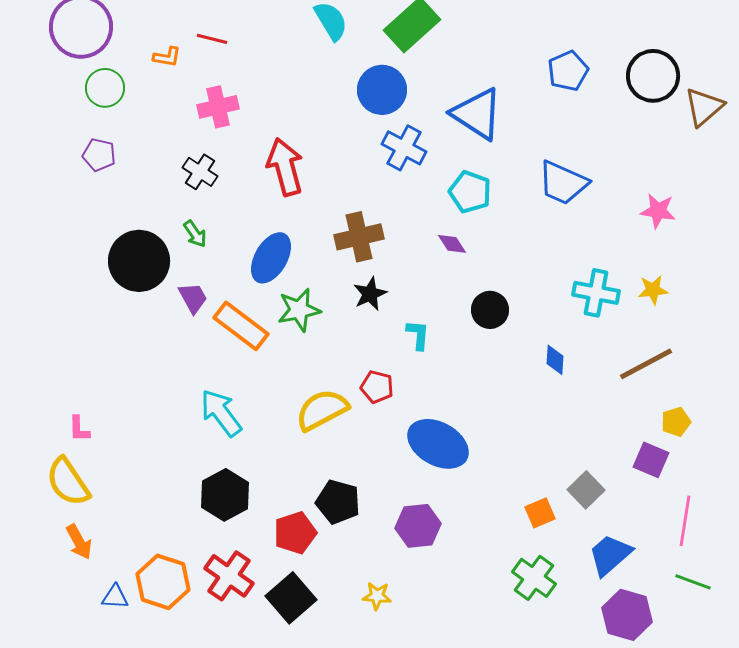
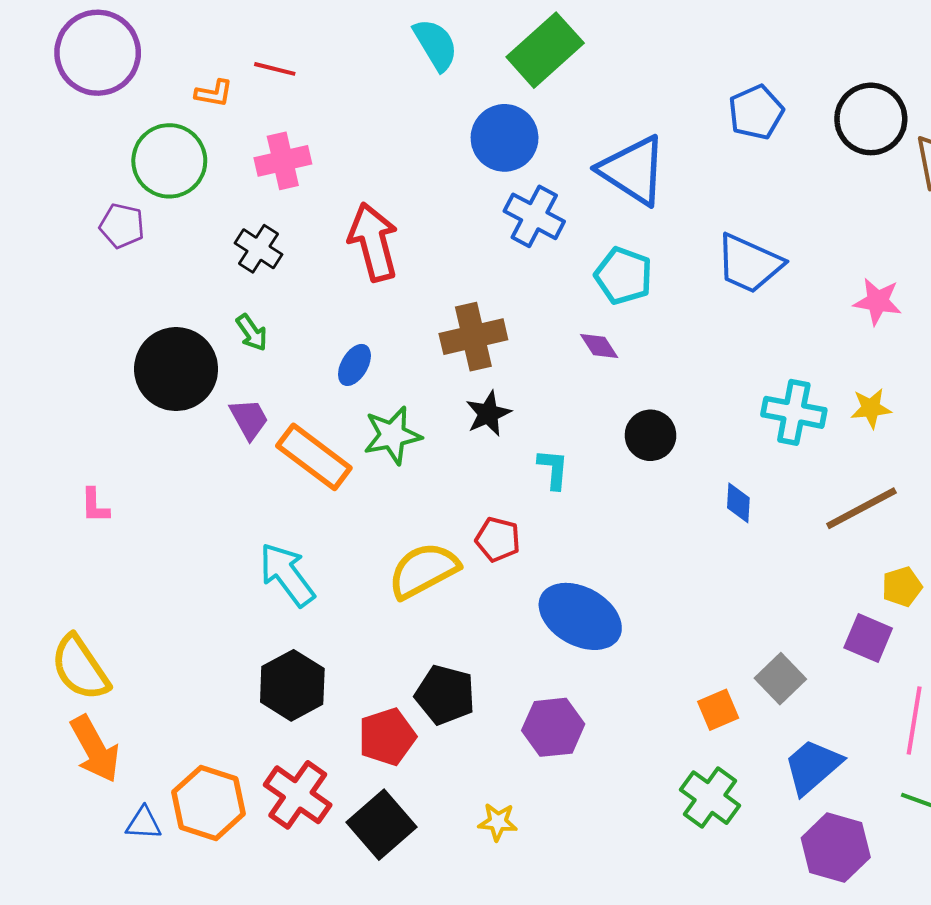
green circle: (105, 88) -> (169, 161), moved, size x1.4
blue ellipse: (271, 258) -> (354, 365), size x0.6
pink L-shape: (79, 429) -> (95, 506), moved
orange arrow: (79, 542) -> (95, 749), size x1.4

